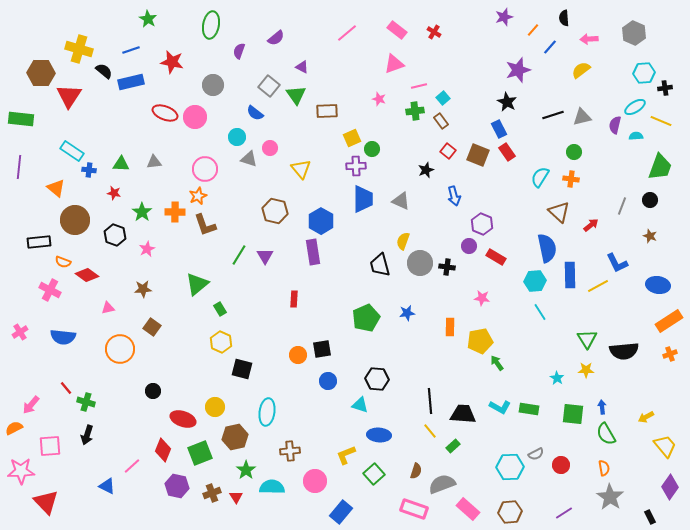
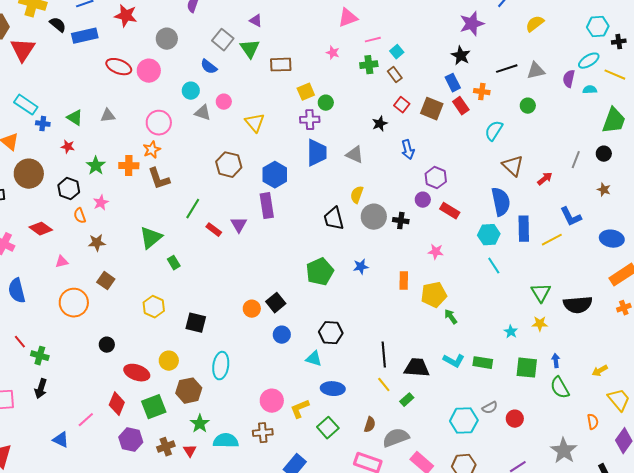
green triangle: (121, 164) -> (75, 118), turned 30
orange cross: (571, 179) -> (482, 92), moved
purple triangle: (265, 256) -> (239, 225), moved
orange semicircle: (63, 262) -> (80, 216), moved, turned 49
red rectangle: (294, 299) -> (214, 230), moved, turned -56
blue semicircle: (63, 337) -> (17, 291), turned 70
yellow hexagon: (221, 342) -> (154, 307), moved
black square: (322, 349) -> (276, 303), turned -30
brown cross: (290, 451) -> (263, 433), moved
orange semicircle: (604, 468) -> (593, 422), moved
pink circle: (315, 481) -> (272, 401), moved

